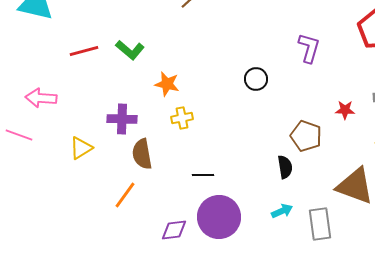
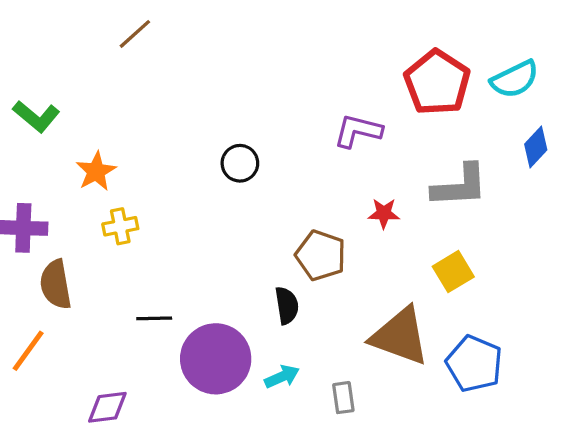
purple L-shape: (309, 48) -> (358, 131), moved, turned -92
orange star: (167, 84) -> (96, 171), turned 30
purple circle: (219, 217) -> (216, 359), moved
gray rectangle: (320, 224) -> (343, 398), size x0.6

